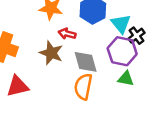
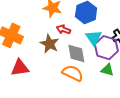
cyan triangle: (121, 24) -> (94, 38), moved
orange semicircle: (83, 87) -> (73, 73), turned 100

